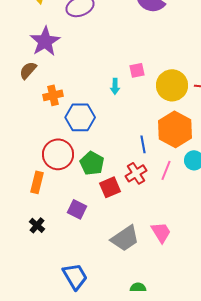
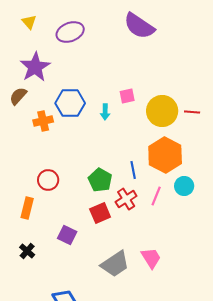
blue hexagon: (80, 117) -> (70, 103), moved
red circle: (58, 154) -> (48, 180), size x0.7
green pentagon: (92, 163) -> (100, 180), moved

